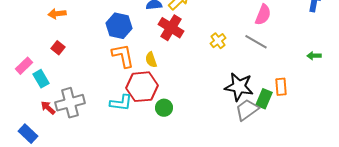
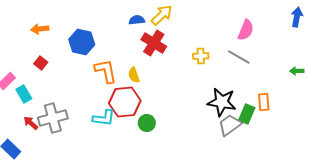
blue hexagon: (119, 26) -> (82, 42), moved
yellow cross: (218, 41) -> (201, 56), turned 35

